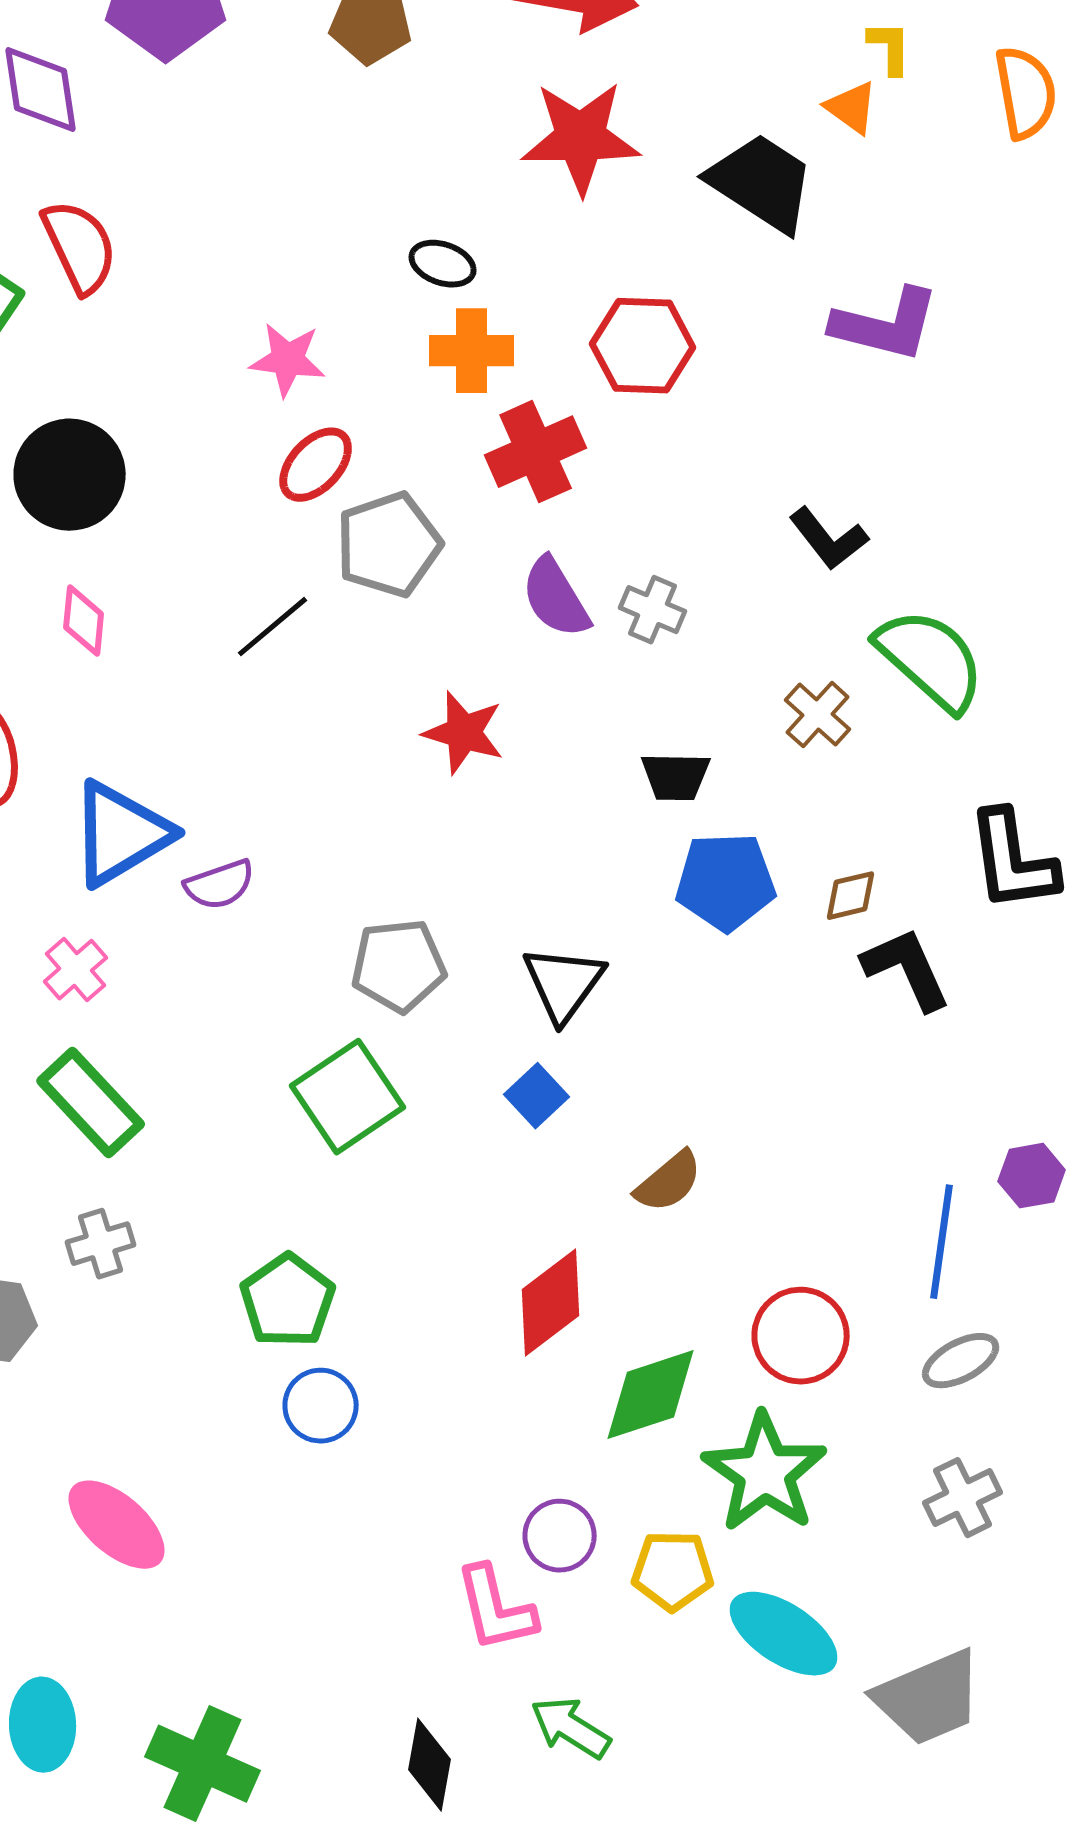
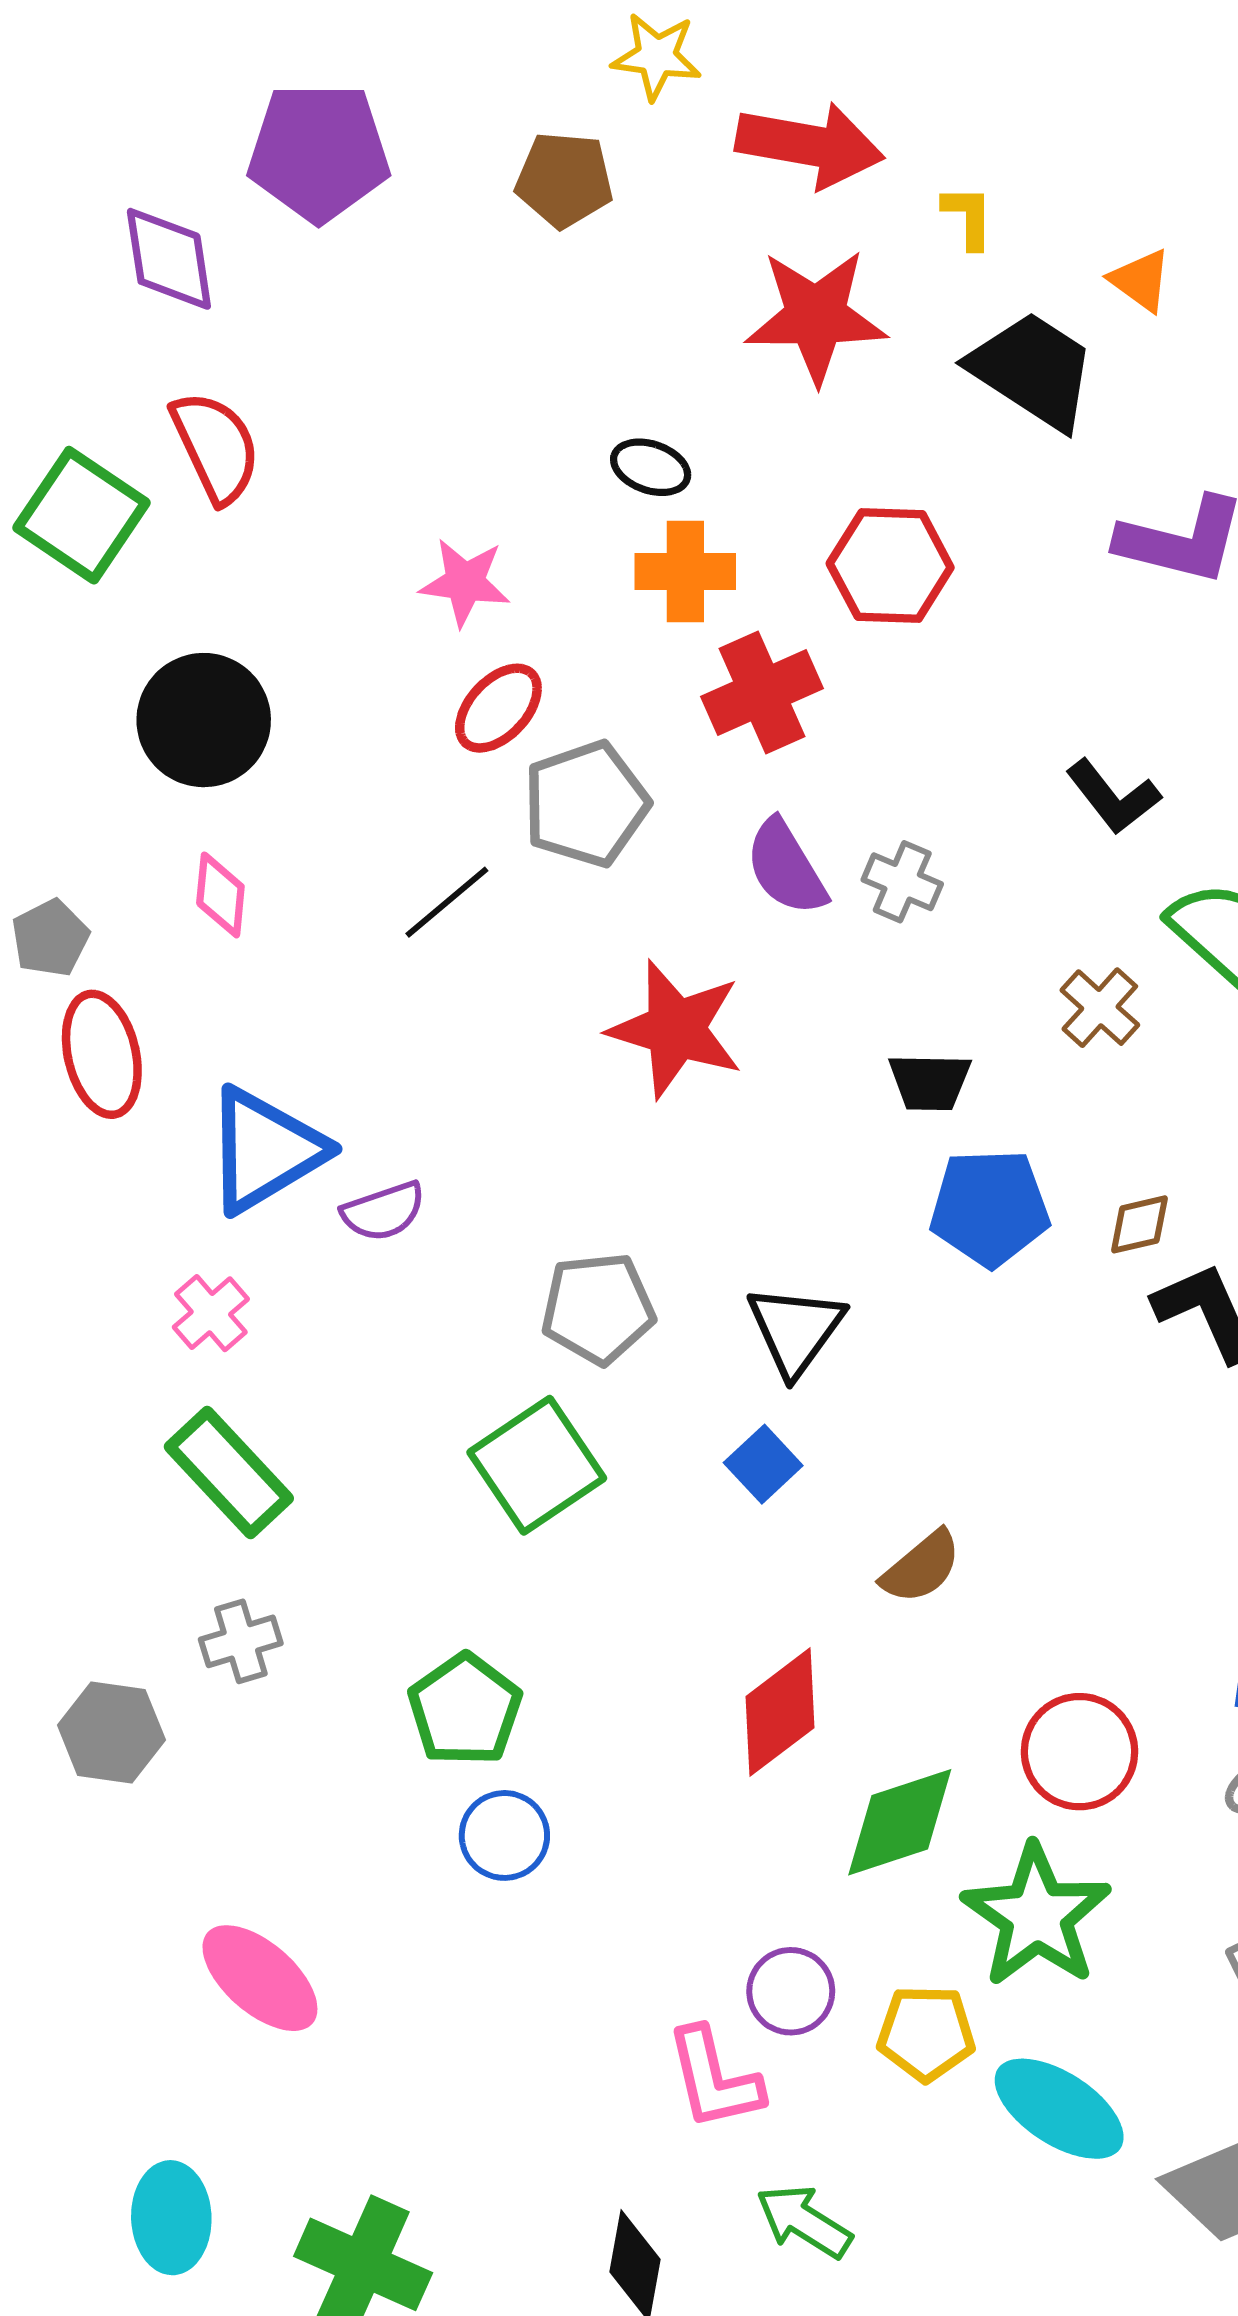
yellow L-shape: (890, 48) -> (968, 217), moved
red star: (464, 733) -> (676, 1029), size x1.4

